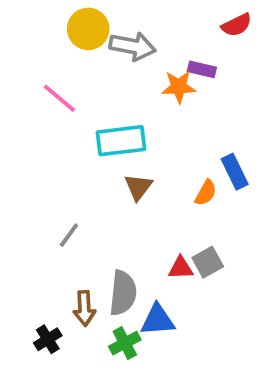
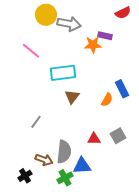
gray square: (208, 262) -> (118, 136), moved
brown arrow: (84, 308) -> (44, 160), turned -66

